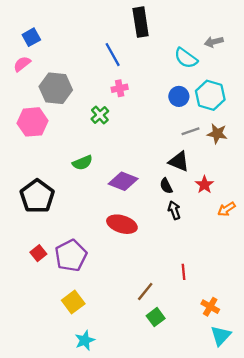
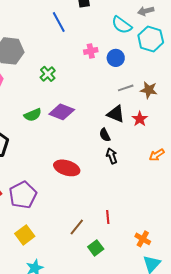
pink cross: (120, 88) -> (91, 51), moved
cyan hexagon: (210, 95) -> (151, 39), moved
purple diamond: (123, 181) -> (62, 112), moved
red star: (204, 185) -> (140, 119), moved
red line: (184, 272) -> (108, 217), moved
brown line: (145, 292) -> (77, 227), moved

